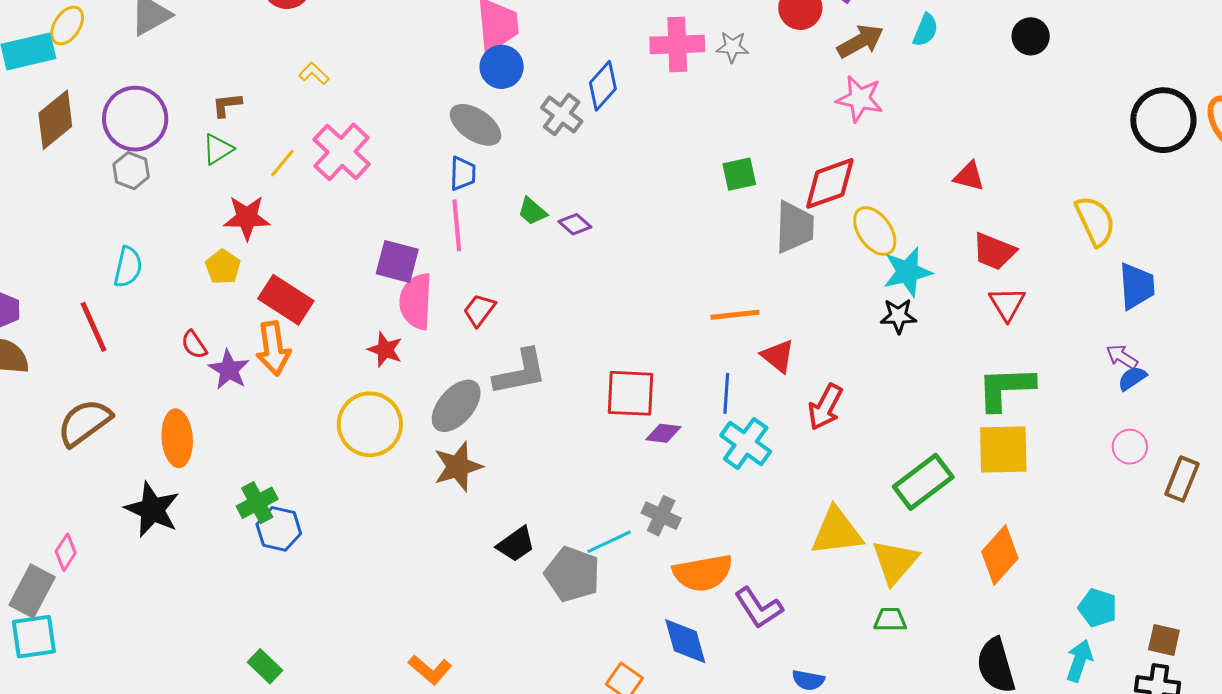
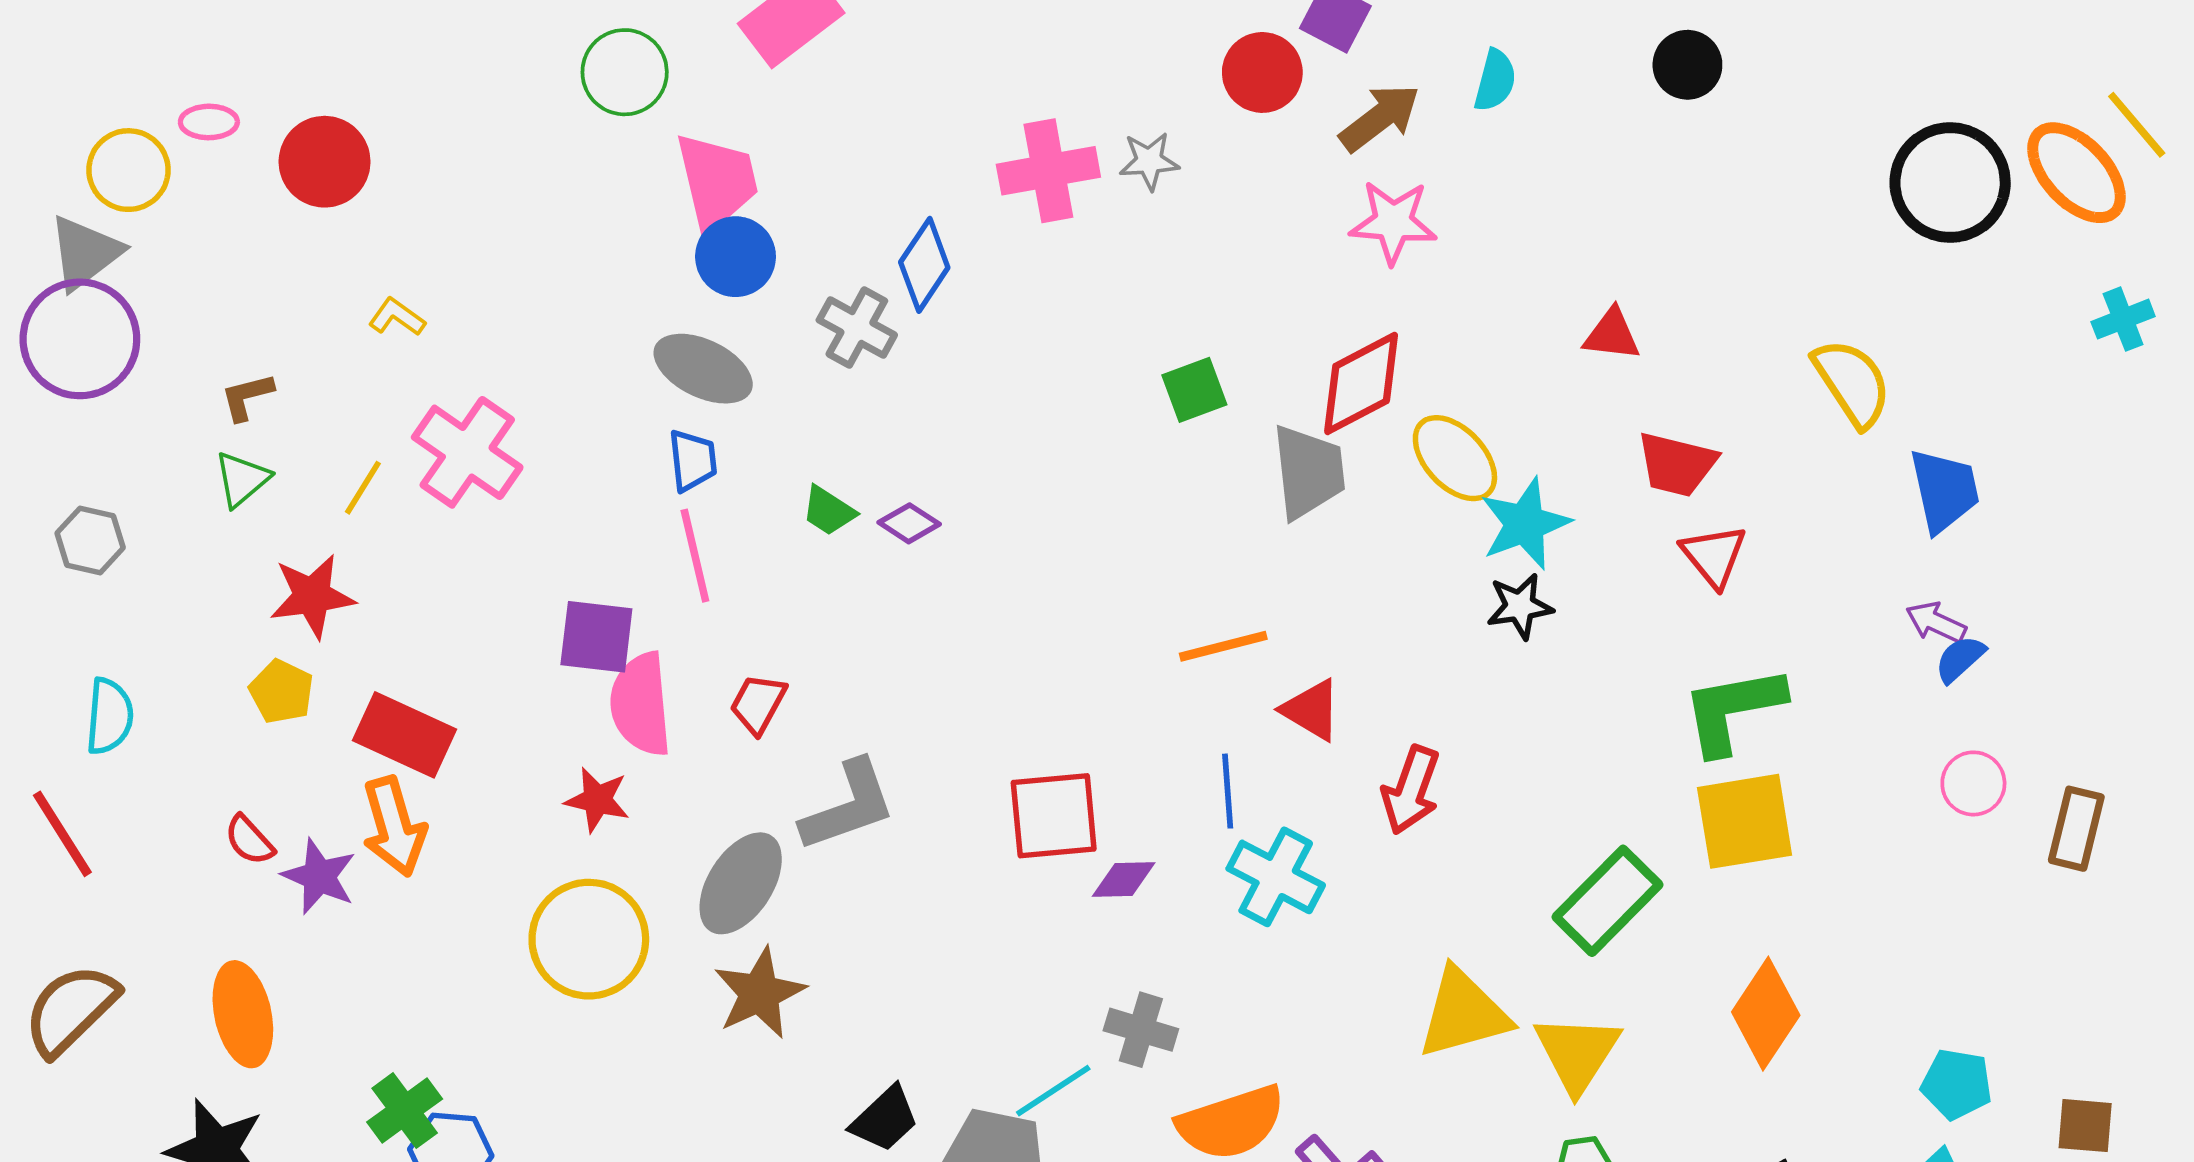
purple circle: (135, 119) -> (80, 339), moved

